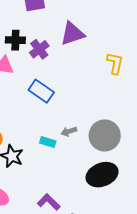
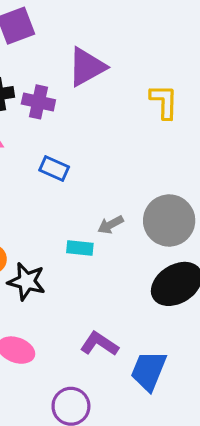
purple cross: (39, 49) -> (38, 102), turned -30
blue rectangle: (41, 91) -> (54, 168), size x0.7

